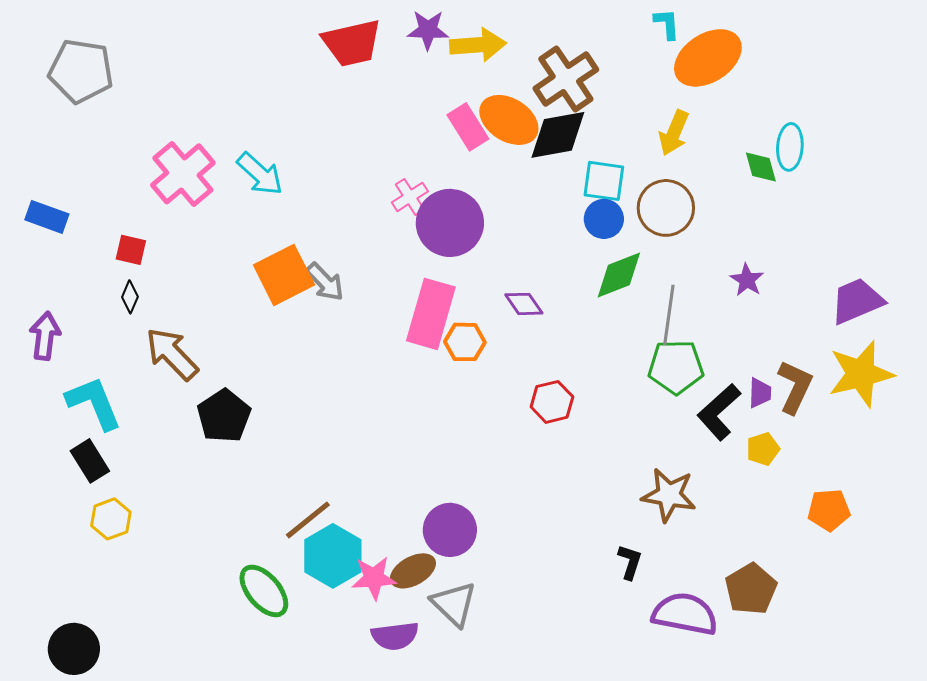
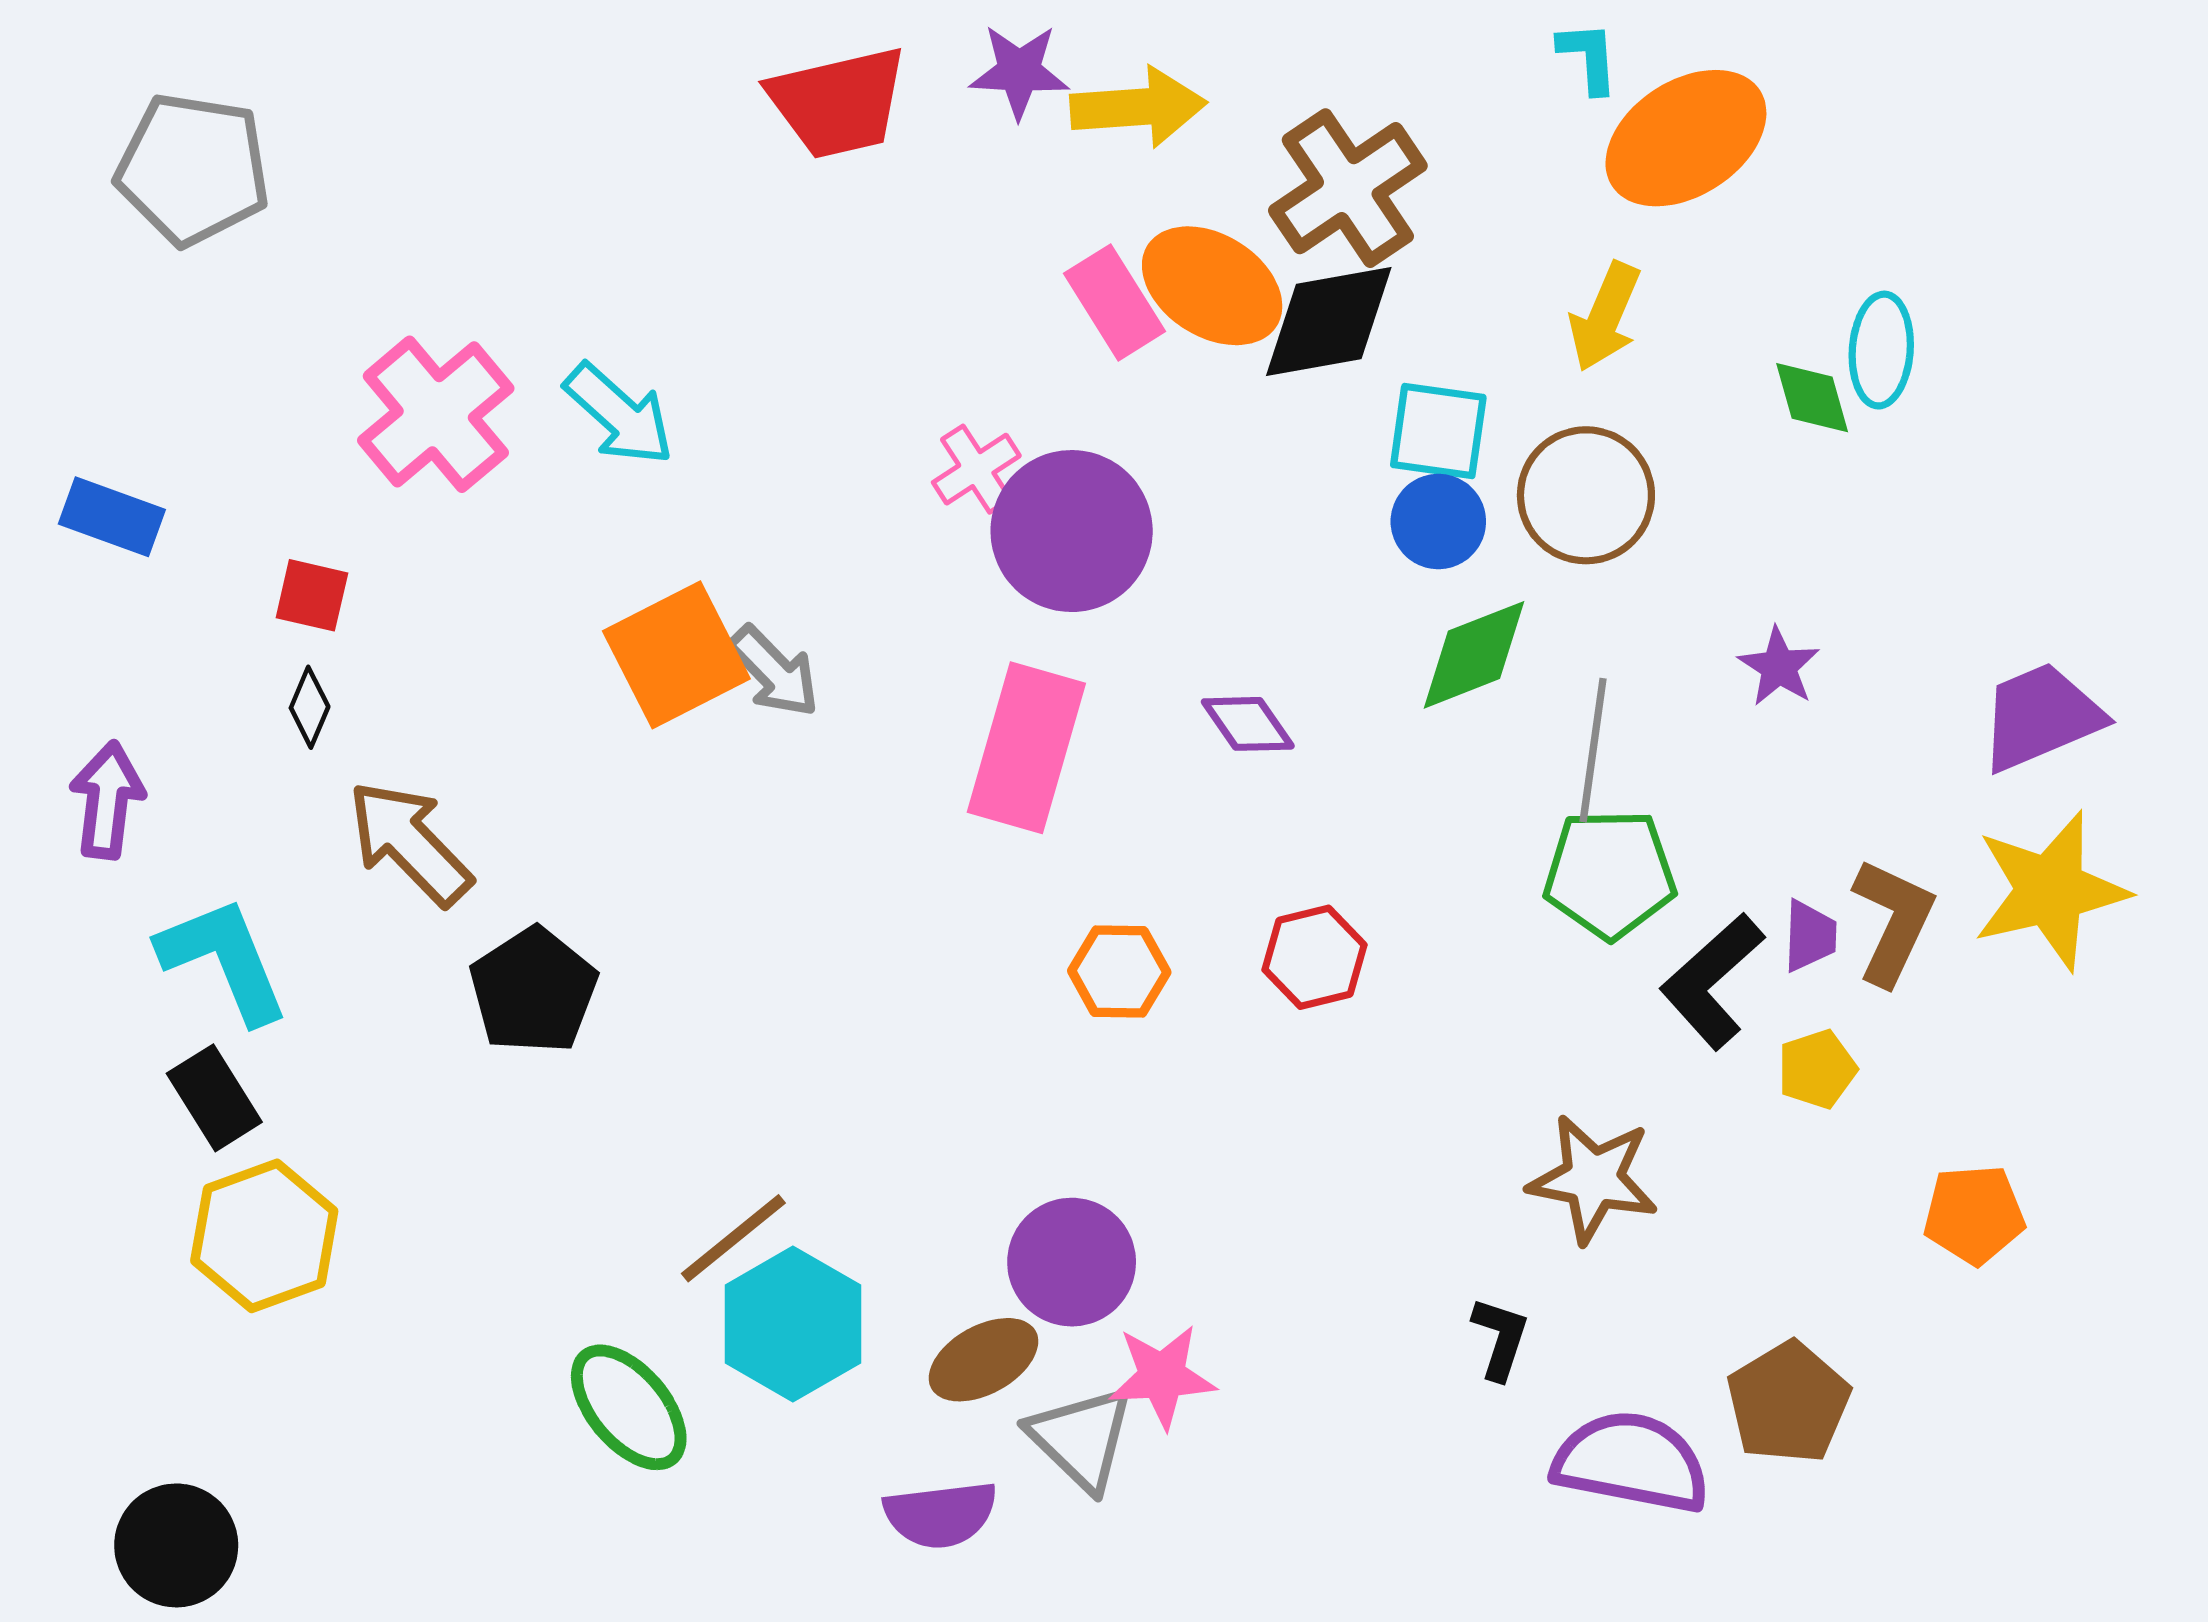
orange hexagon: (465, 342) -> (1119, 972), moved
yellow hexagon: (111, 519) -> (264, 1236), size x1.5
pink star: (374, 578) -> (1162, 1376), moved

